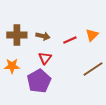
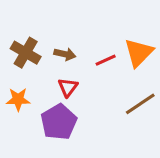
brown cross: (17, 35) -> (26, 53), turned 30
orange triangle: (92, 35) -> (139, 53), size x1.5

